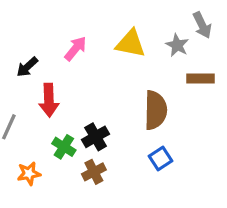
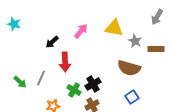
gray arrow: (202, 25) -> (157, 17), turned 56
gray star: (177, 45) -> (135, 41), moved
brown semicircle: (156, 110) -> (129, 68), turned 105

